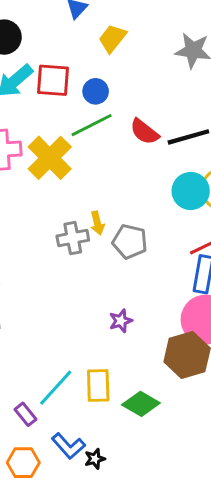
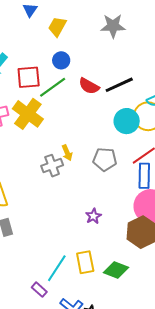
red square: (53, 80) -> (29, 77), moved
blue circle: (96, 91) -> (61, 60), moved
gray pentagon: (130, 242) -> (105, 159), moved

